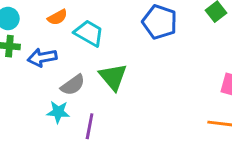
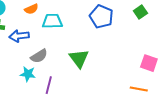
cyan trapezoid: (89, 33) -> (52, 21), turned -35
green triangle: (113, 77) -> (79, 58), moved

